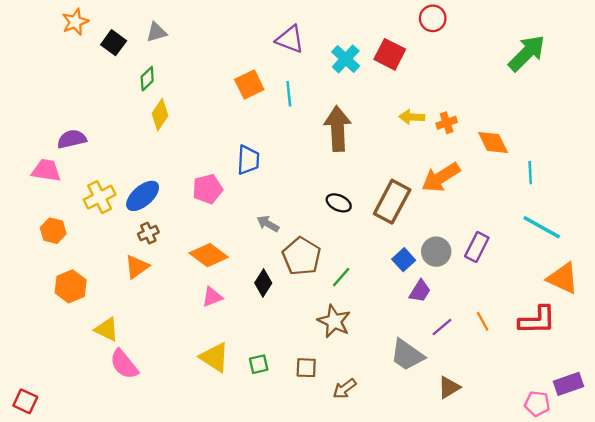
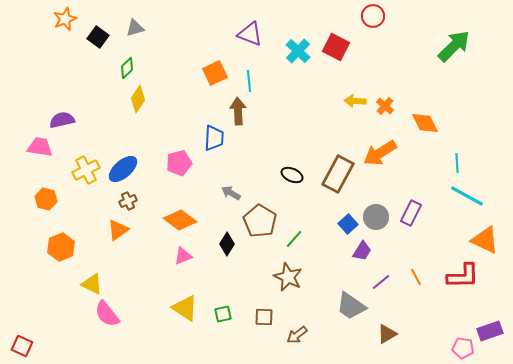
orange cross: (447, 123) -> (385, 106), turned -30
brown arrow: (338, 129) -> (238, 111), moved, size x0.7
cyan line: (530, 173) -> (457, 163), moved

